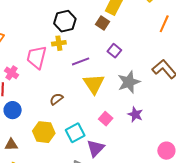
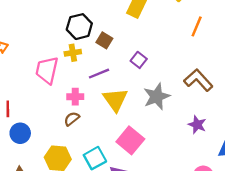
brown square: (103, 23) -> (104, 40), moved
pink cross: (11, 73) -> (75, 97), moved, turned -32
purple star: (135, 114) -> (197, 125), moved
pink square: (106, 119) -> (130, 140), size x1.6

